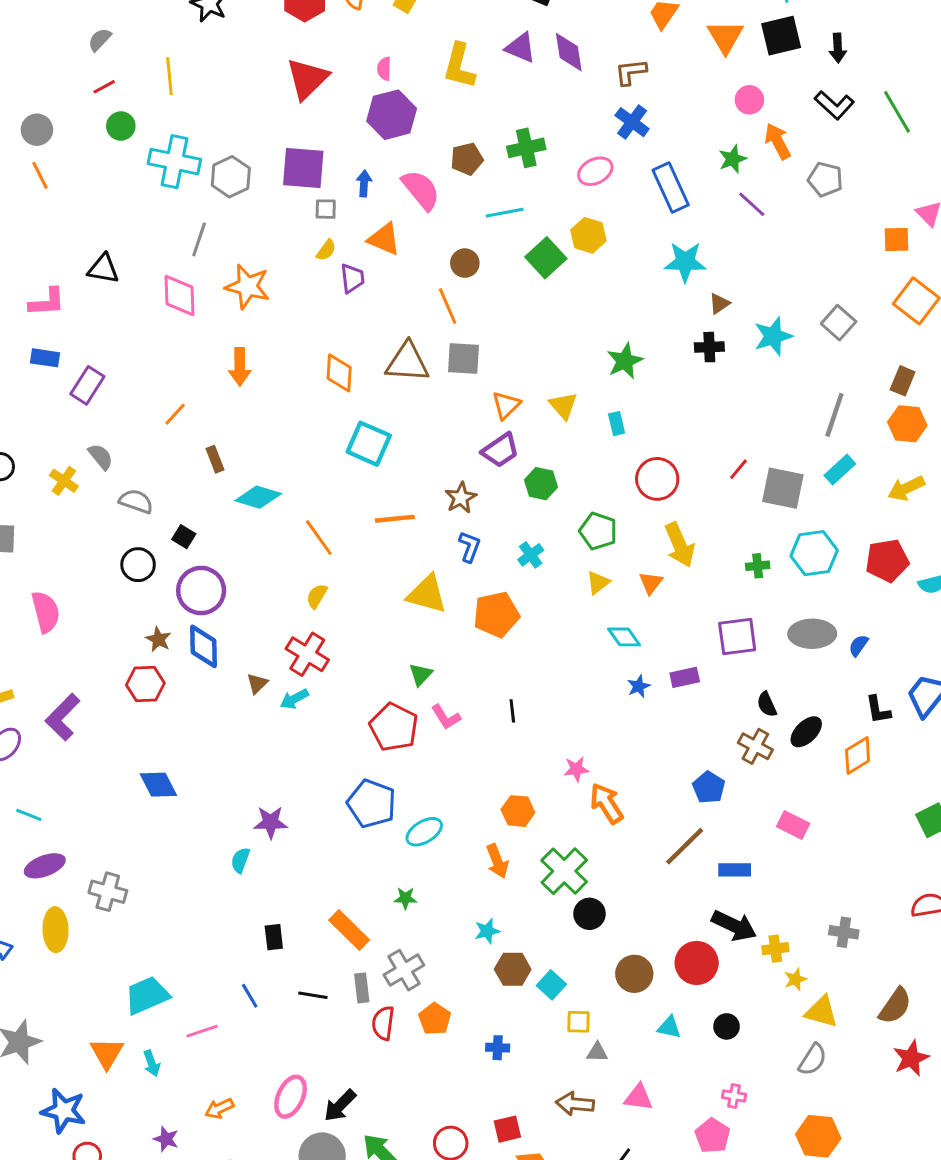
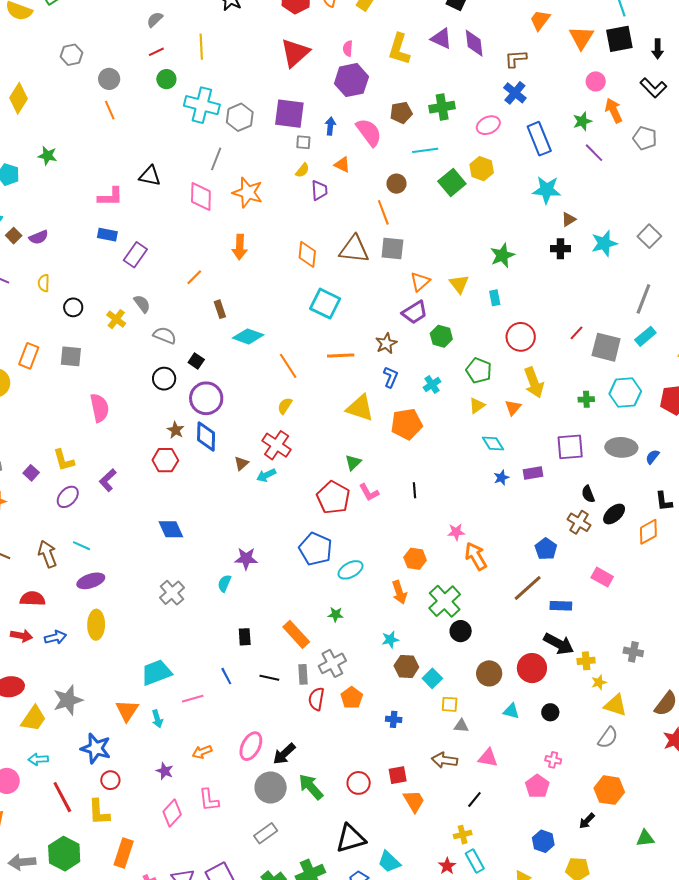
orange triangle: (384, 239) -> (342, 165), size x0.7
purple L-shape: (63, 717) -> (108, 480), size x0.7
gray cross: (108, 892) -> (172, 593), moved, turned 30

